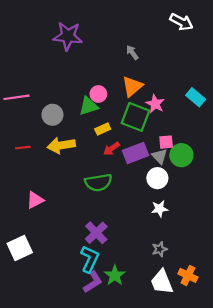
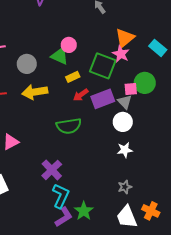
orange triangle: (132, 86) -> (125, 38), moved
green triangle: (89, 106) -> (60, 56), turned 42
green circle: (181, 155) -> (145, 83), moved
purple cross: (96, 233) -> (52, 170), moved

